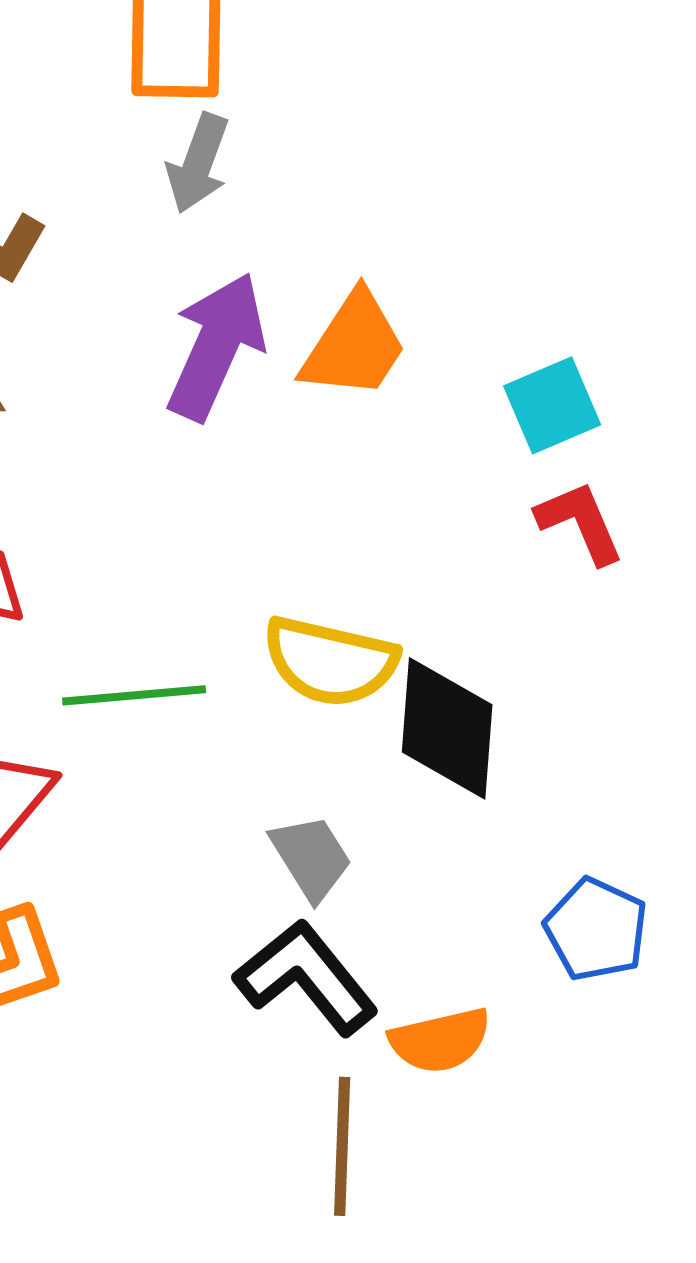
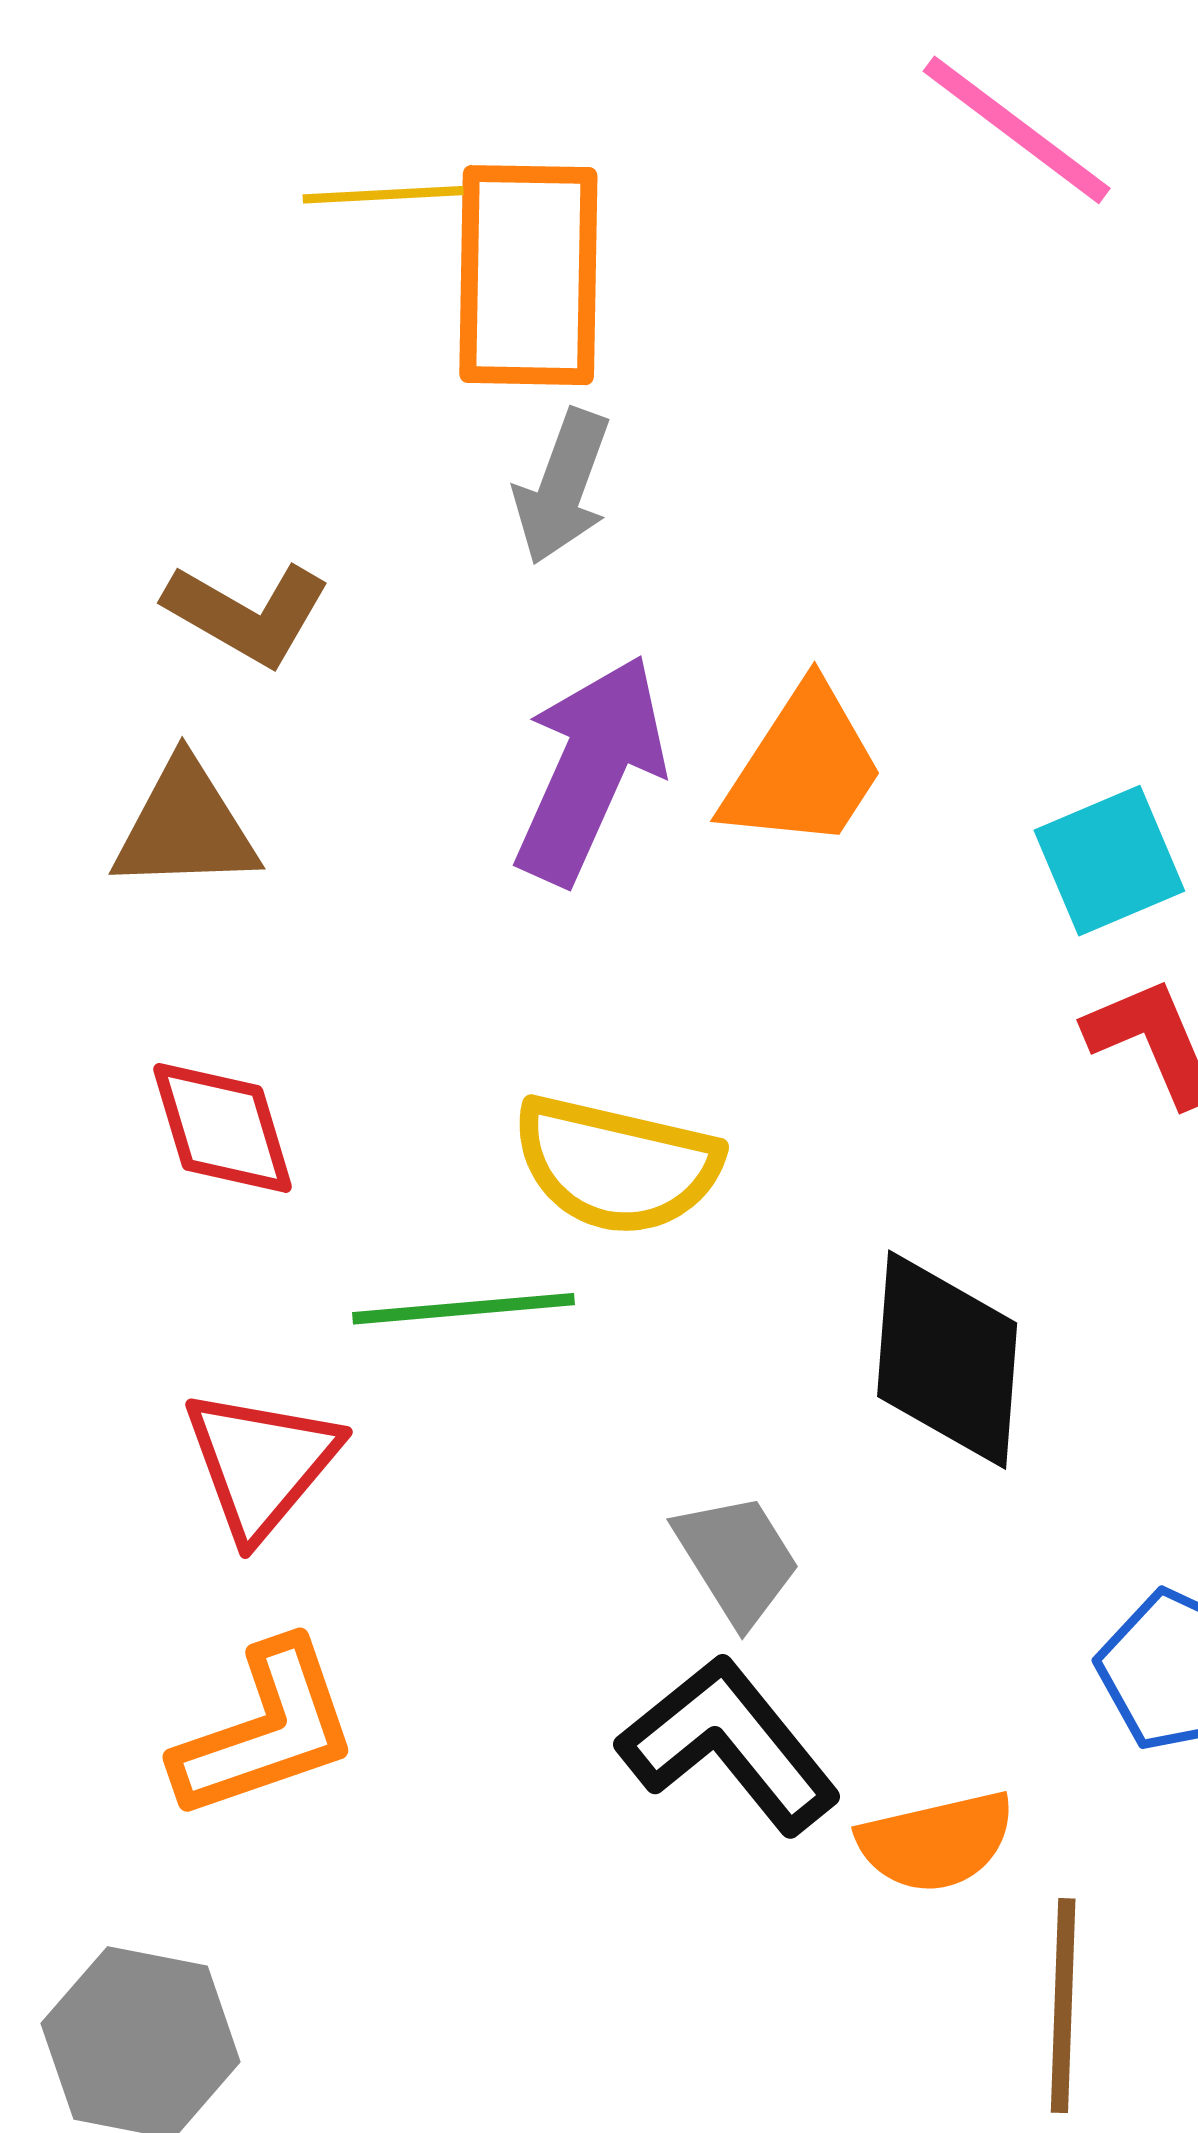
yellow semicircle: (330, 661) -> (616, 1165), moved
brown line: (342, 1146) -> (1063, 2006), moved

